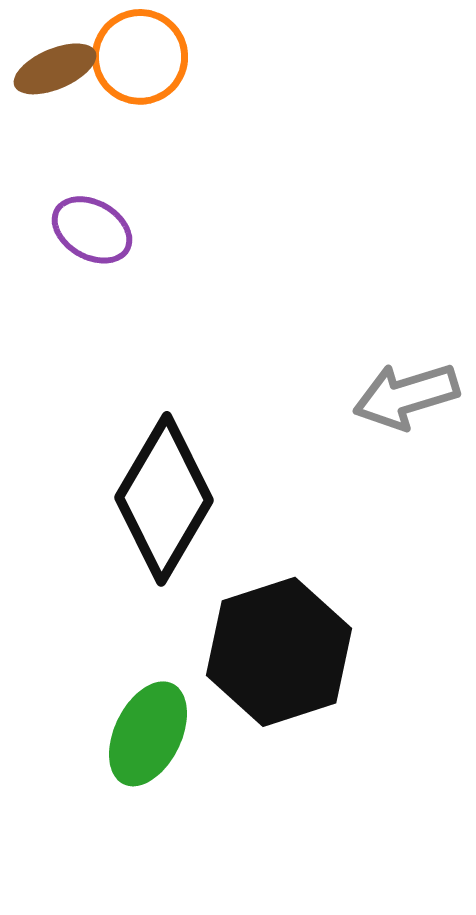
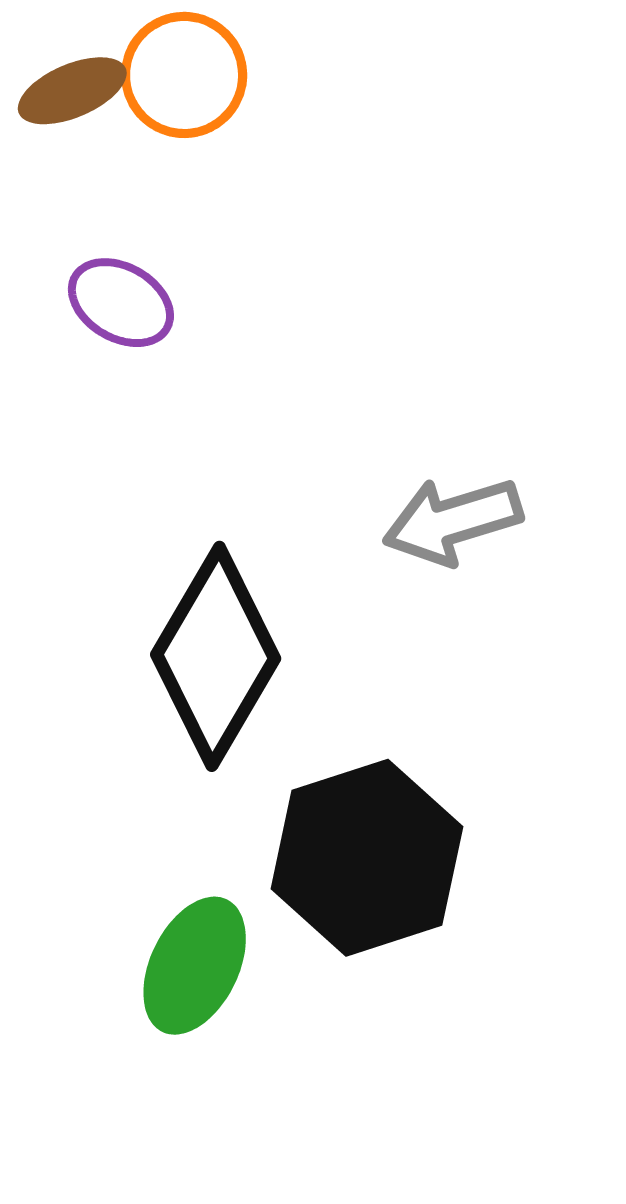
gray arrow: (406, 396) -> (452, 521), moved

